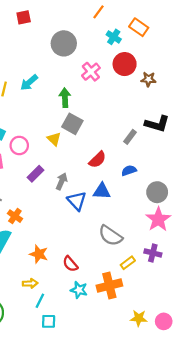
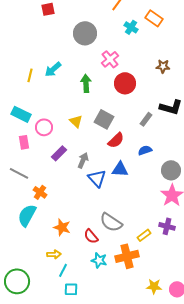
red circle: (125, 64) -> (125, 83), moved
gray square: (72, 124) -> (104, 119), moved
gray semicircle: (110, 236) -> (111, 222), moved

